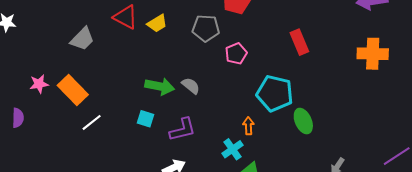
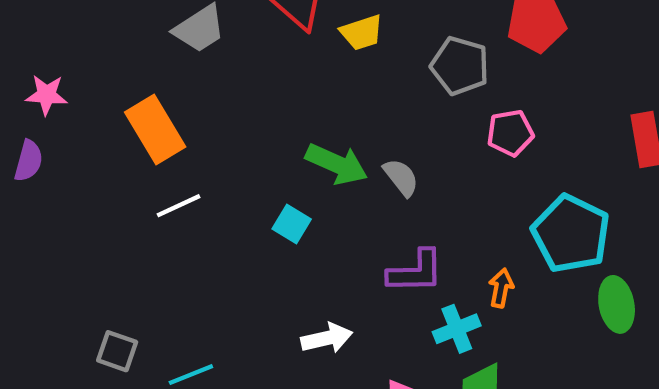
pink star: (39, 84) -> (47, 95), moved
purple L-shape: (183, 130) -> (416, 272), moved

